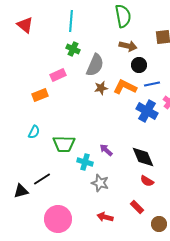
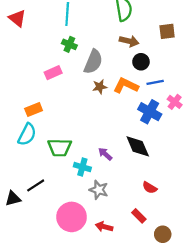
orange rectangle: (40, 95) -> (34, 109), moved
cyan semicircle: (34, 132) -> (27, 134), size x1.5
black diamond: (143, 157) -> (138, 146), moved
pink circle: (58, 219) -> (72, 217), moved

